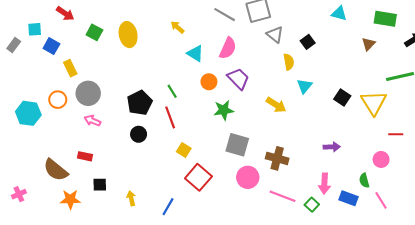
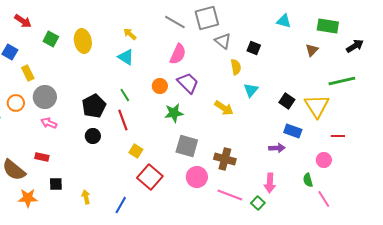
black square: (308, 42) -> (254, 48), turned -32
cyan triangle: (195, 53) -> (126, 57), moved
blue rectangle: (349, 198) -> (293, 131), moved

